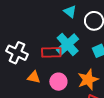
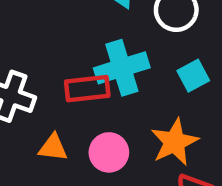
cyan cross: (68, 44) -> (122, 68), turned 30

